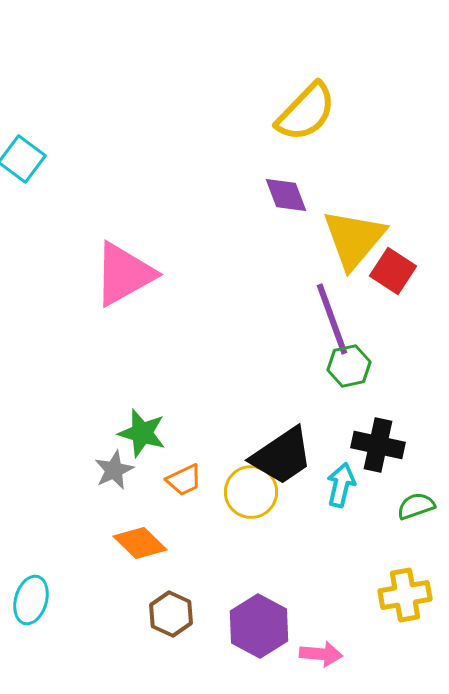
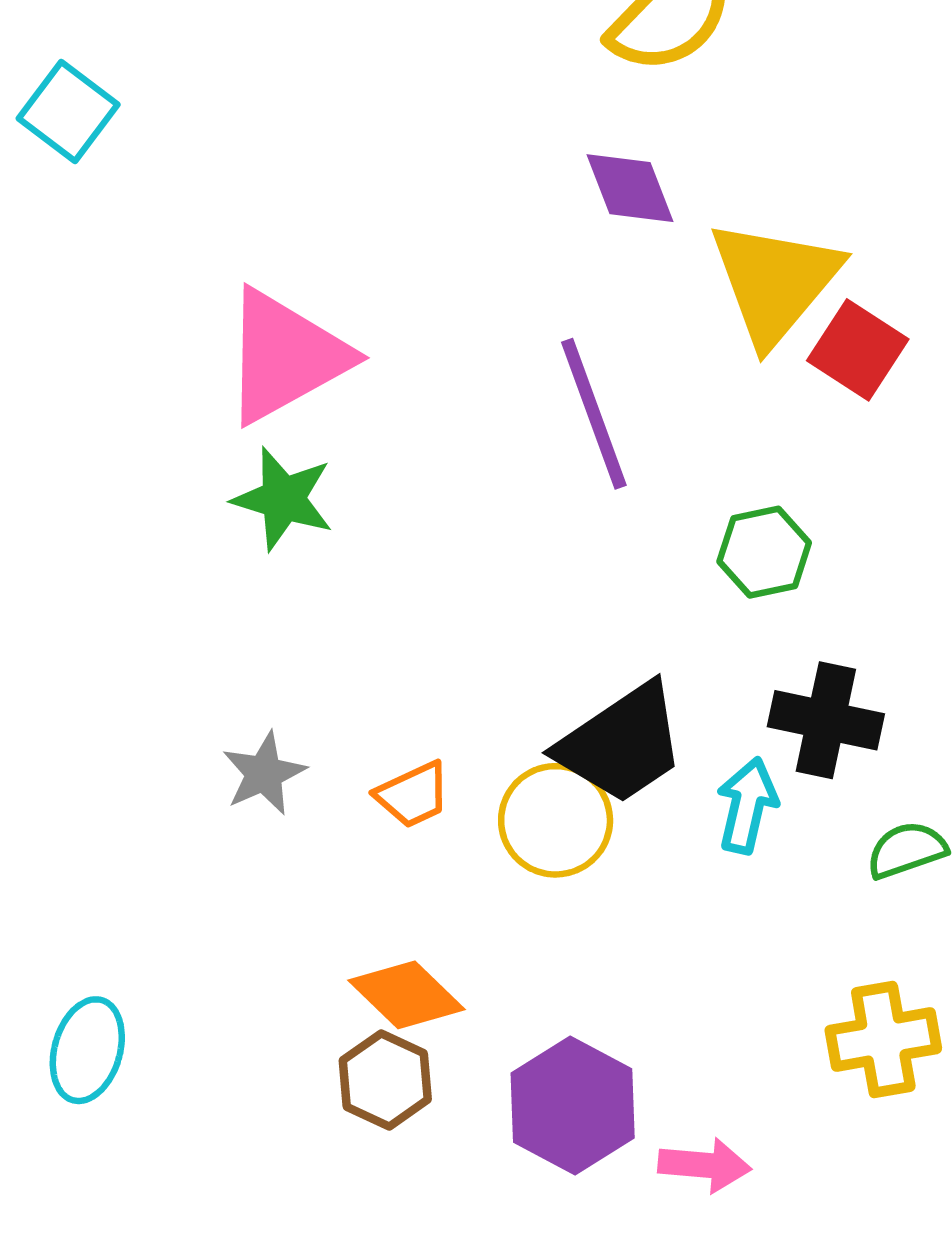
purple line: (332, 319) -> (594, 414), moved
green star: (142, 433) -> (283, 499), moved
orange diamond: (140, 543) -> (407, 995), moved

